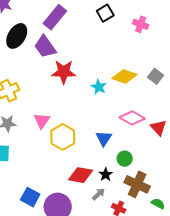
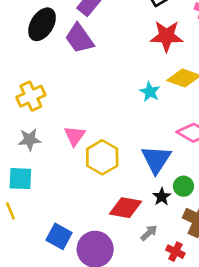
red star: (64, 72) -> (167, 36), moved
blue triangle: (104, 138) -> (156, 159), size x1.4
black star: (106, 174) -> (162, 197), moved

